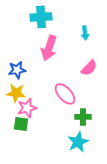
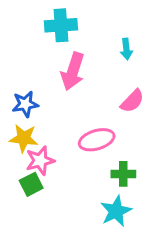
pink ellipse: (65, 94) -> (97, 140), turned -65
green square: (21, 124) -> (31, 184), turned -35

